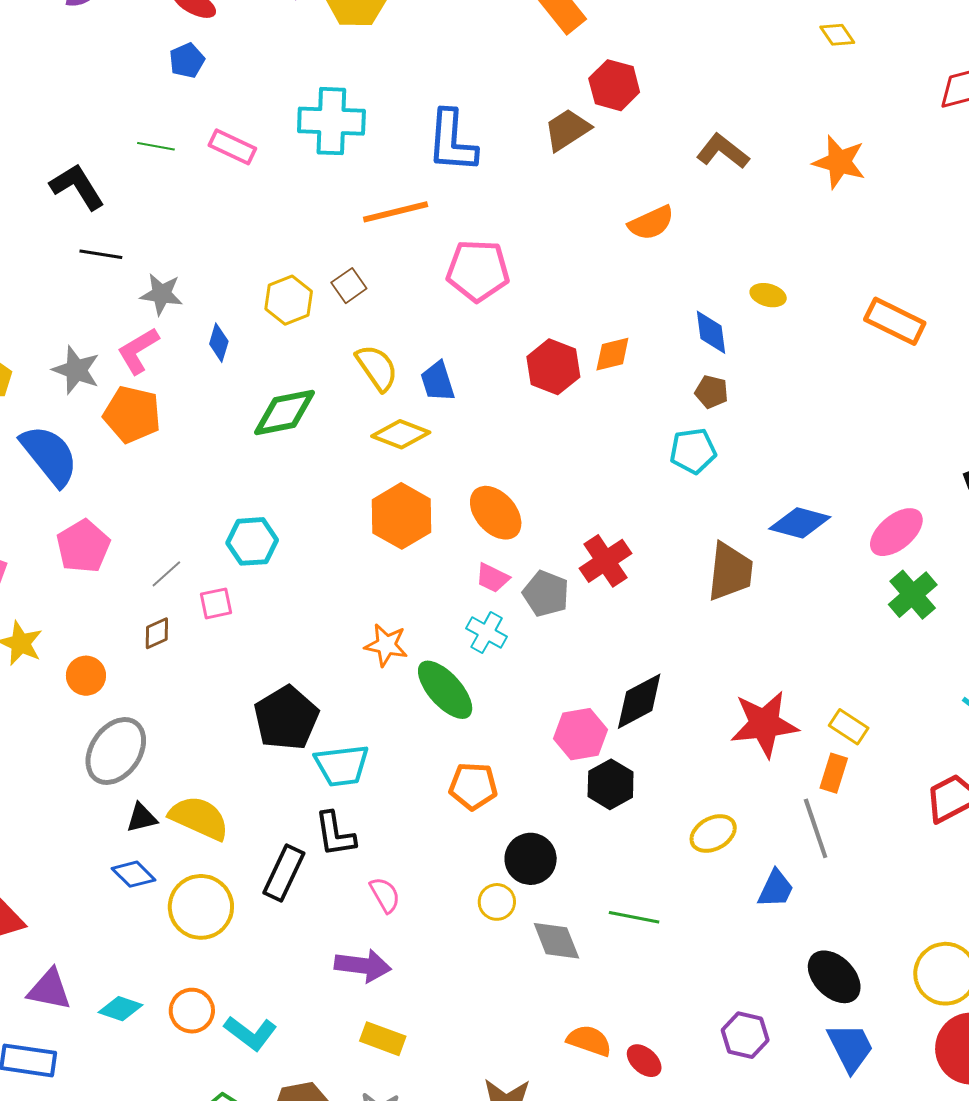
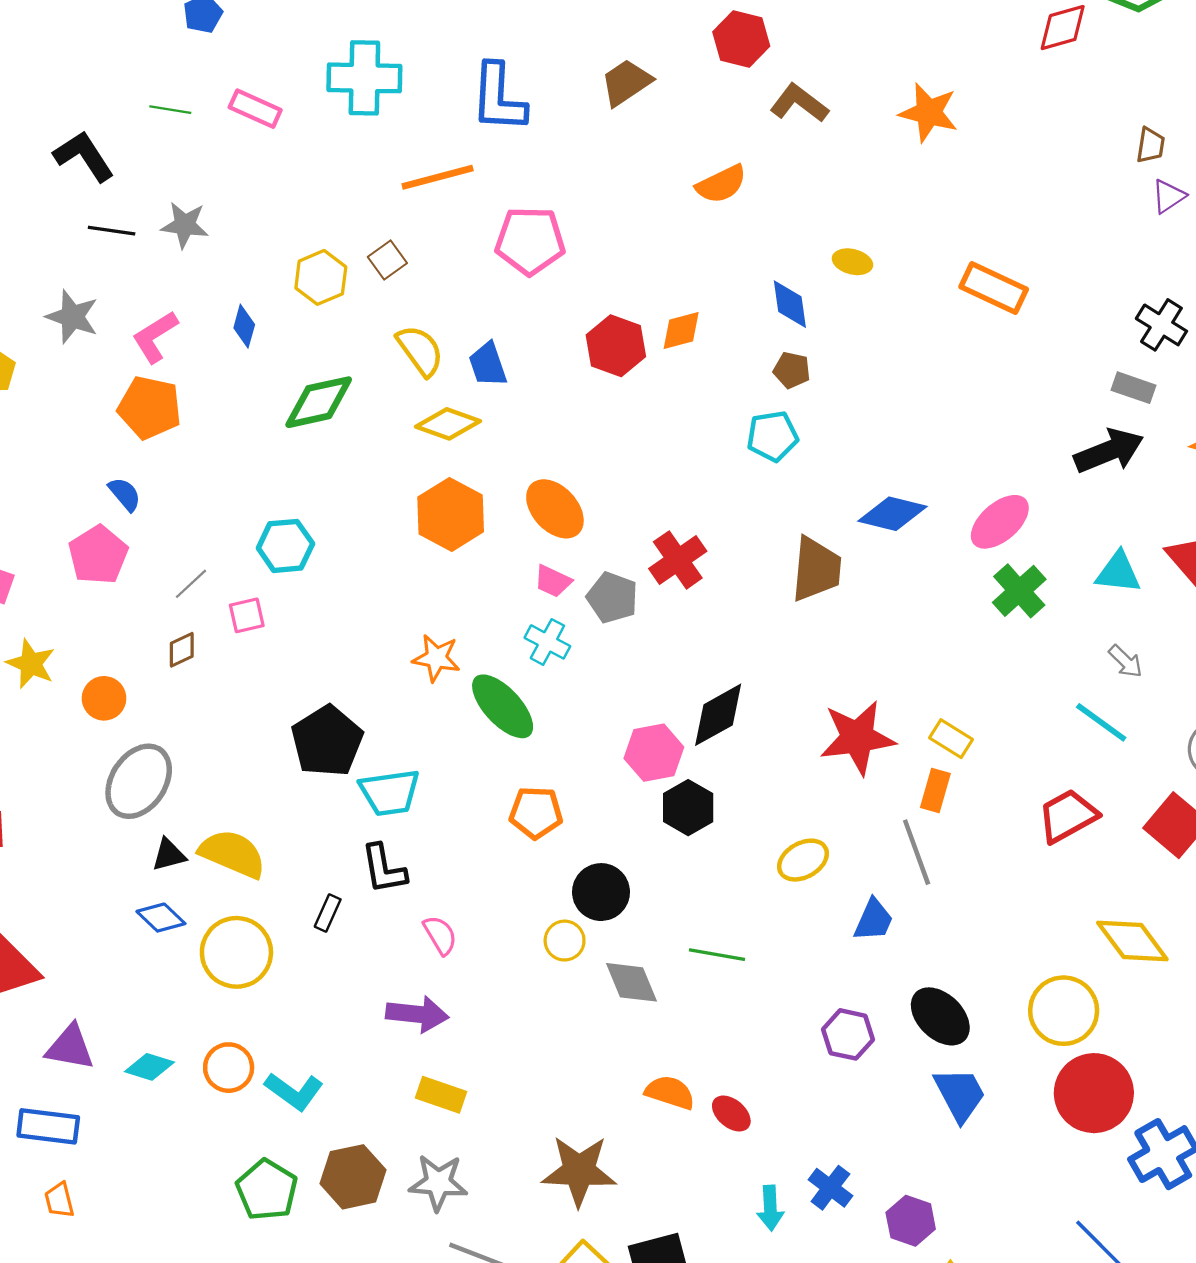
red hexagon: (614, 85) -> (741, 39), moved
gray star: (161, 294) -> (185, 225), moved
gray star: (76, 370) -> (72, 317), moved
blue semicircle: (49, 455) -> (125, 494), moved, size x0.5
black rectangle: (284, 873) -> (328, 913), size x0.6
purple hexagon: (745, 1035) -> (848, 1034), moved

